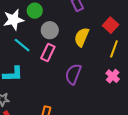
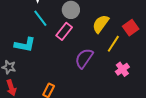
red square: (111, 25) -> (131, 28), moved
yellow line: (114, 49) -> (113, 44), moved

